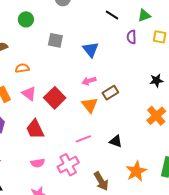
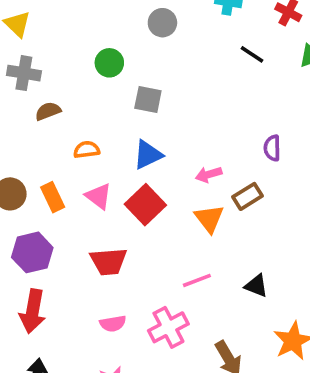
green circle: (26, 19) -> (109, 63), moved
purple semicircle: (131, 37) -> (272, 148), moved
blue triangle: (91, 50) -> (148, 155), moved, turned 42
red trapezoid: (35, 129) -> (109, 261), turned -70

